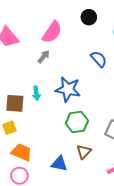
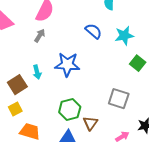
brown square: (15, 103) -> (17, 85), turned -30
green hexagon: (77, 122) -> (70, 110), moved

